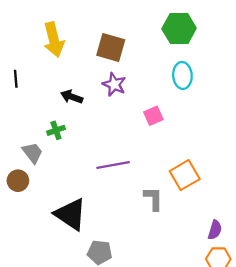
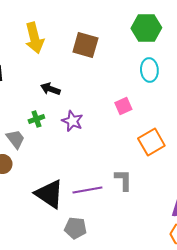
purple star: (114, 84) -> (72, 121), moved
purple line: (113, 165) -> (87, 190), moved
orange square: (185, 175) -> (151, 142), moved

